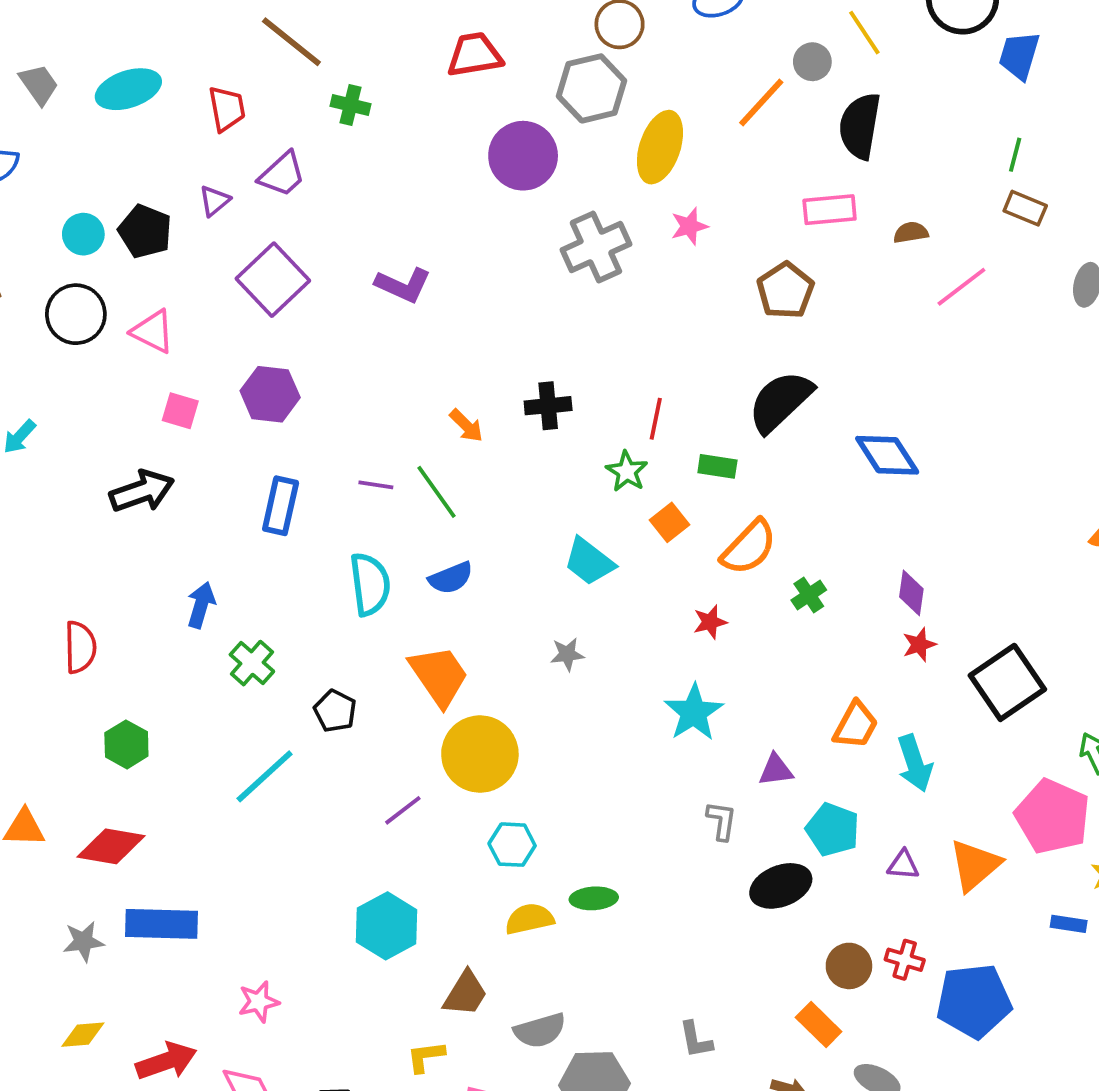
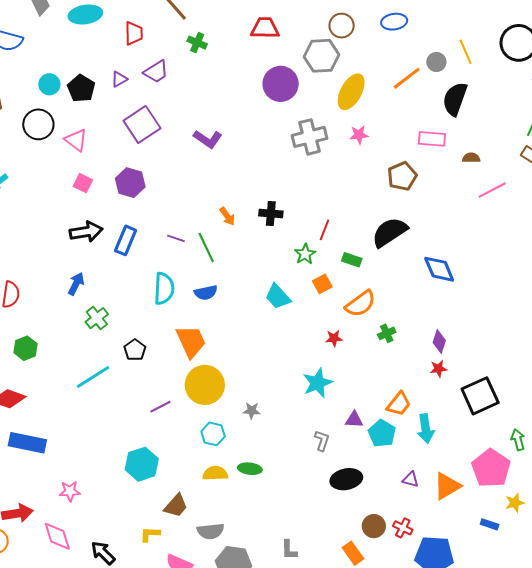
black arrow: (142, 491) -> (86, 232), moved
gray star: (567, 654) -> (252, 411), moved
cyan pentagon: (833, 830) -> (382, 433), moved

